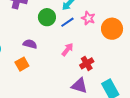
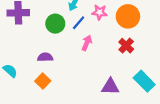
pink arrow: (68, 50) -> (87, 43), moved
red cross: (87, 63) -> (126, 46), moved

